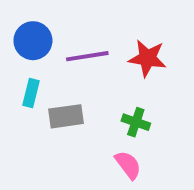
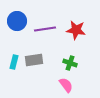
cyan rectangle: (31, 93) -> (14, 62), moved

